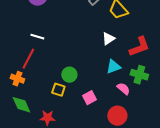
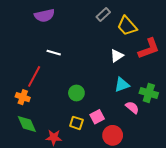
white line: (37, 37) -> (54, 53), moved
red L-shape: (139, 47) -> (149, 49), moved
yellow square: (58, 90) -> (76, 123), moved
red circle: (117, 116) -> (113, 135), moved

